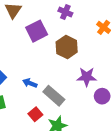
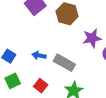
red square: (35, 114) -> (41, 86), moved

